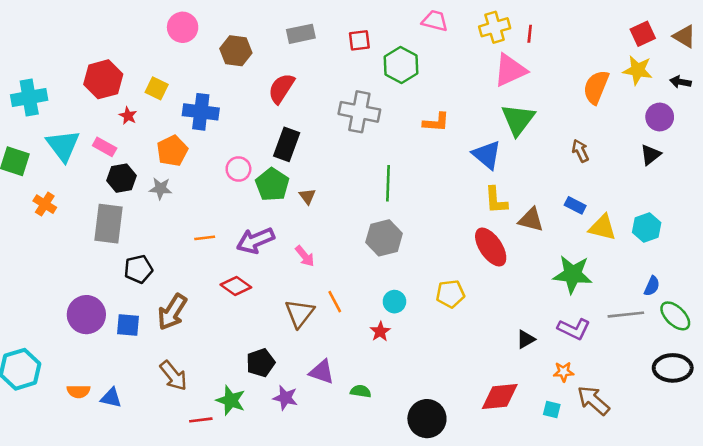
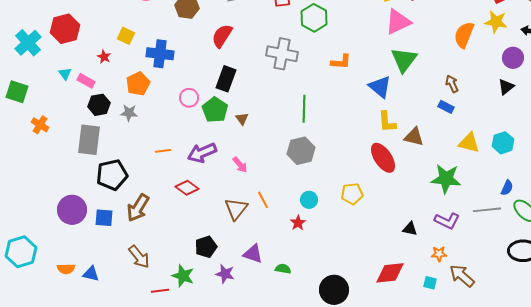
red hexagon: (103, 79) -> (65, 29), moved
cyan cross: (29, 97) -> (28, 43), turned -32
cyan triangle: (63, 146) -> (65, 74), moved, size x0.5
blue rectangle: (575, 205) -> (446, 107), moved
black pentagon: (138, 269) -> (112, 175), size x1.4
black triangle: (526, 339) -> (410, 229), turned 42

